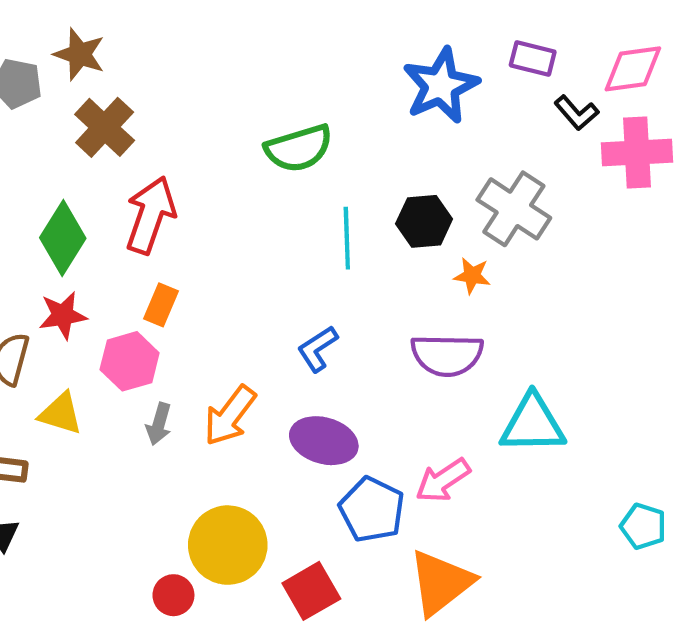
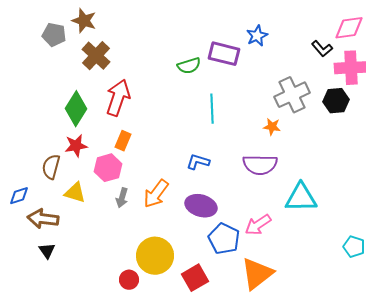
purple rectangle: (533, 58) -> (224, 54), moved, size x1.4
blue star: (441, 86) -> (257, 36), size x0.6
green semicircle: (299, 148) -> (189, 66), size x0.7
gray cross: (514, 209) -> (292, 95), turned 32
black hexagon: (424, 221) -> (336, 101), moved
blue L-shape: (318, 349) -> (198, 162), turned 50

